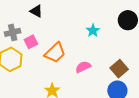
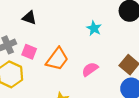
pink square: (31, 42) -> (29, 52), turned -32

